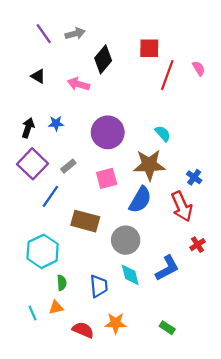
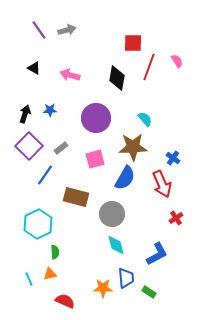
black diamond: (103, 59) -> (117, 78), moved, turned -30
blue L-shape: (167, 268) -> (157, 254), moved
blue trapezoid: (99, 286) -> (126, 278), moved
red semicircle: (83, 330) -> (65, 301), moved

